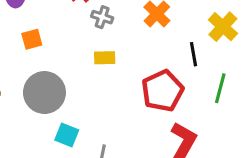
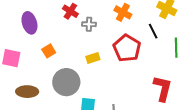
yellow rectangle: (105, 58) -> (93, 58), moved
red pentagon: (163, 91) -> (127, 48), moved

